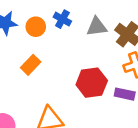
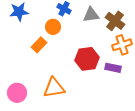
orange circle: (36, 27) -> (53, 27), moved

